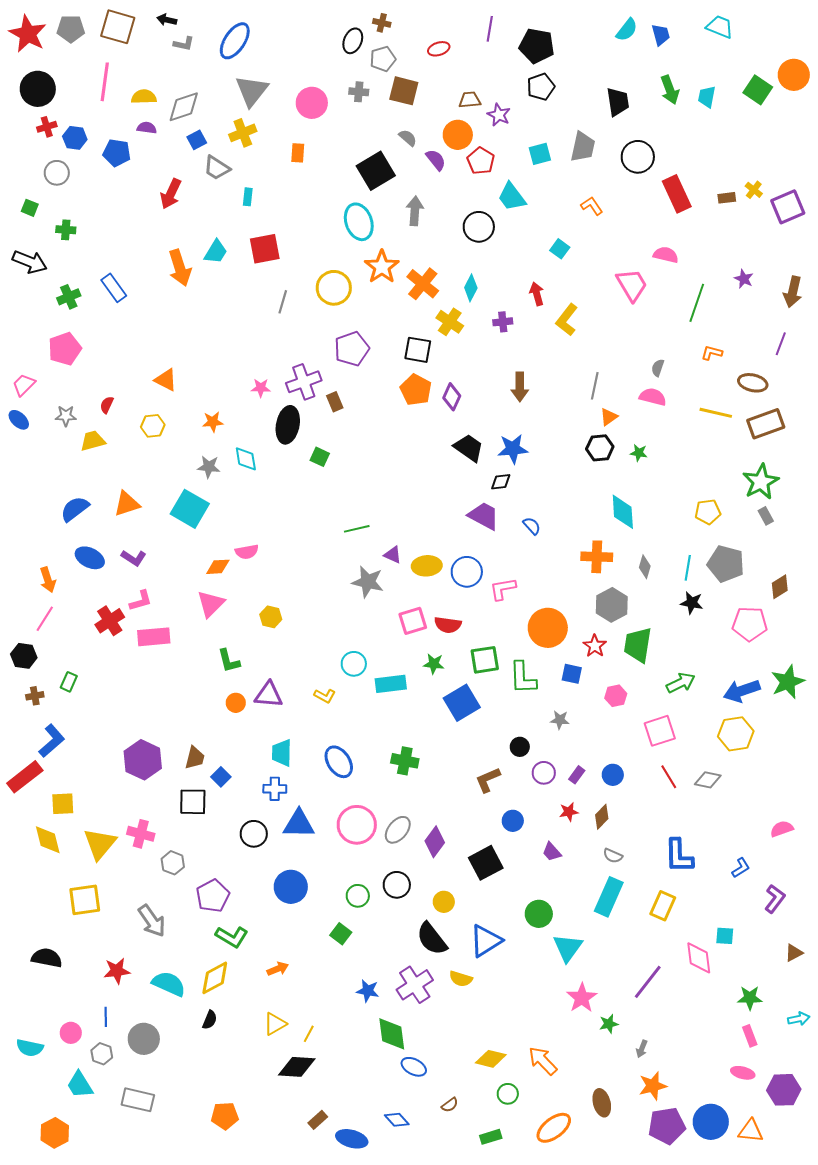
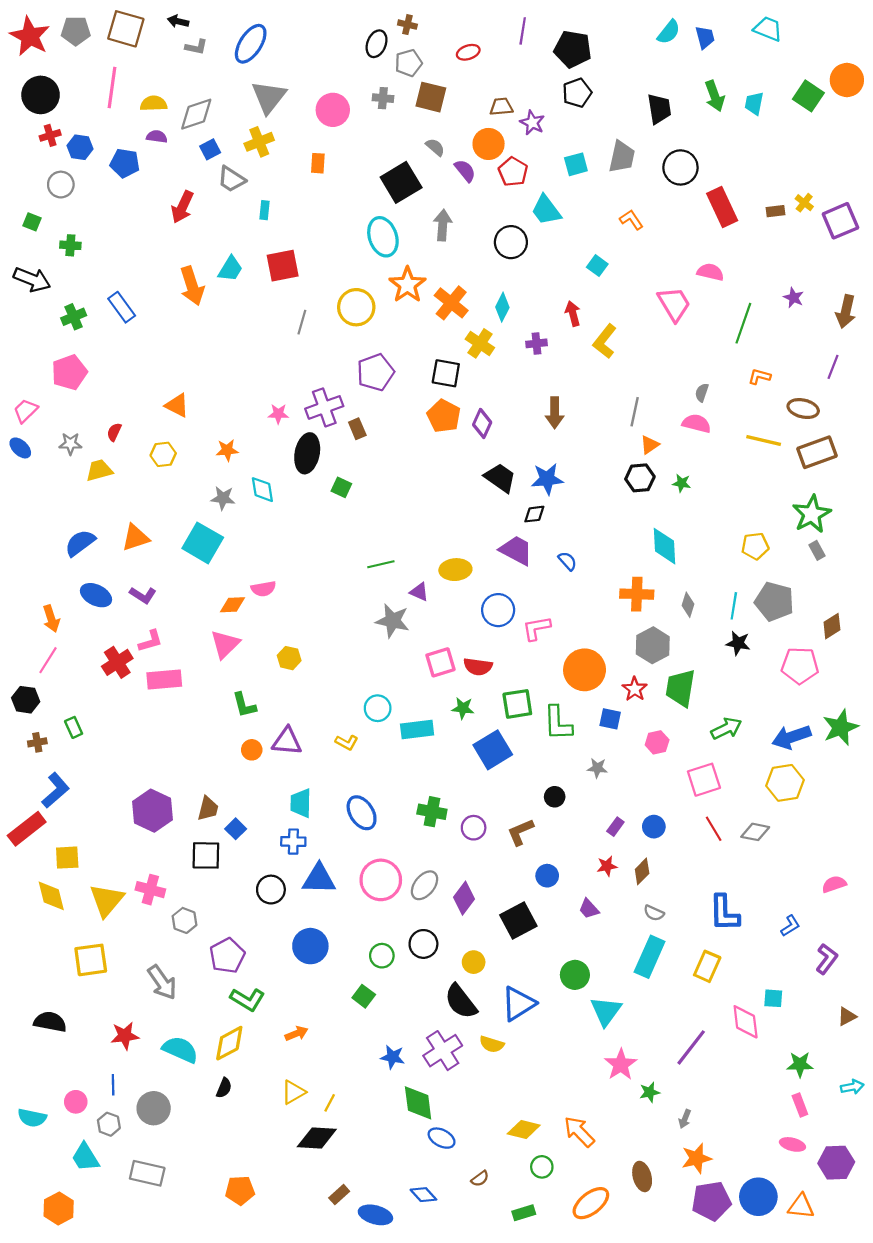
yellow ellipse: (427, 566) -> (455, 570), moved
green rectangle: (69, 682) -> (74, 727), turned -48
purple circle: (544, 773) -> (474, 828), moved

